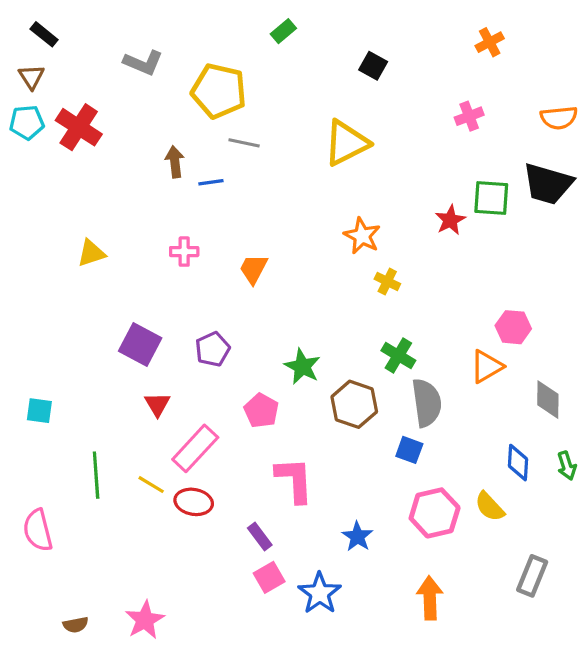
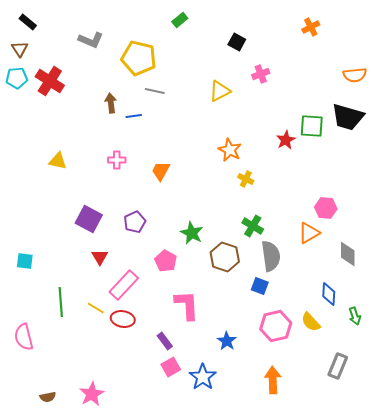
pink cross: (469, 116) -> (261, 74), moved
yellow triangle: (346, 143) -> (220, 91), size x0.7
yellow triangle: (91, 253) -> (58, 161), turned 30
green arrow: (567, 466) -> (355, 316), moved

